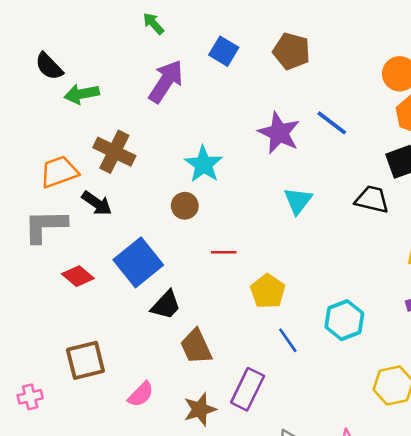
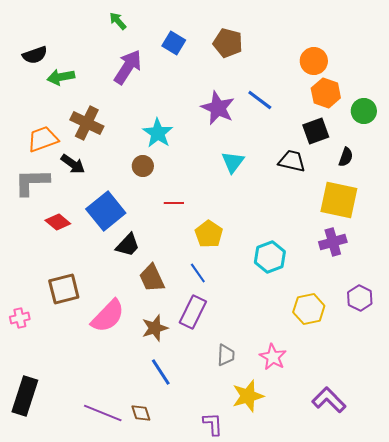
black semicircle: (49, 66) -> (35, 55), turned -65
blue line: (288, 340) -> (198, 273), moved
pink semicircle: (141, 394) -> (108, 316), size x1.6

